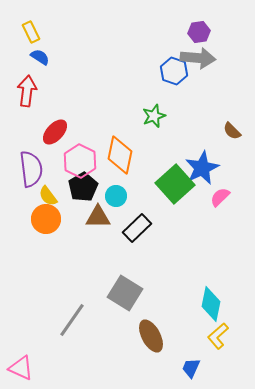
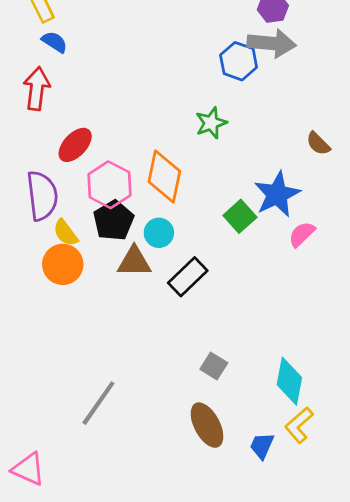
green square: (175, 184) -> (240, 216), size x0.6
gray square: (125, 293) -> (214, 366), moved, size x0.6
blue trapezoid: (191, 368) -> (262, 446), moved

